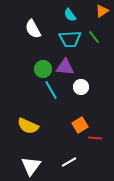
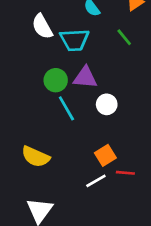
cyan trapezoid: (70, 39) -> (74, 40), moved
white line: (69, 162) -> (96, 181), moved

